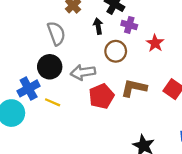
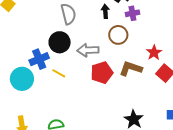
purple cross: (129, 25) -> (132, 13), turned -32
red star: (155, 43) -> (154, 53), moved

